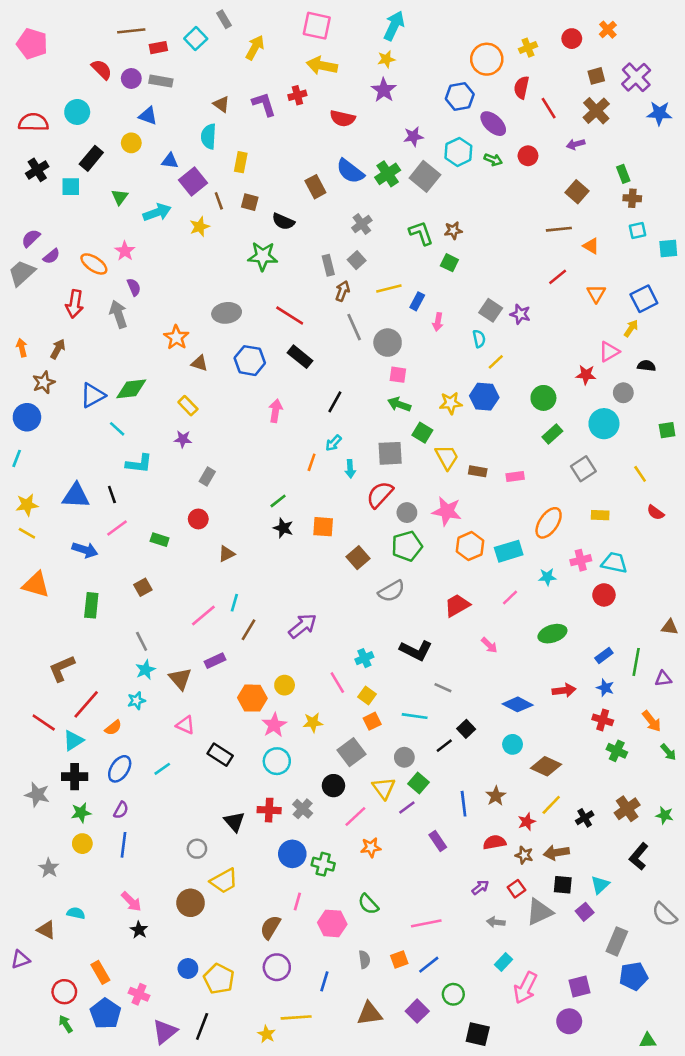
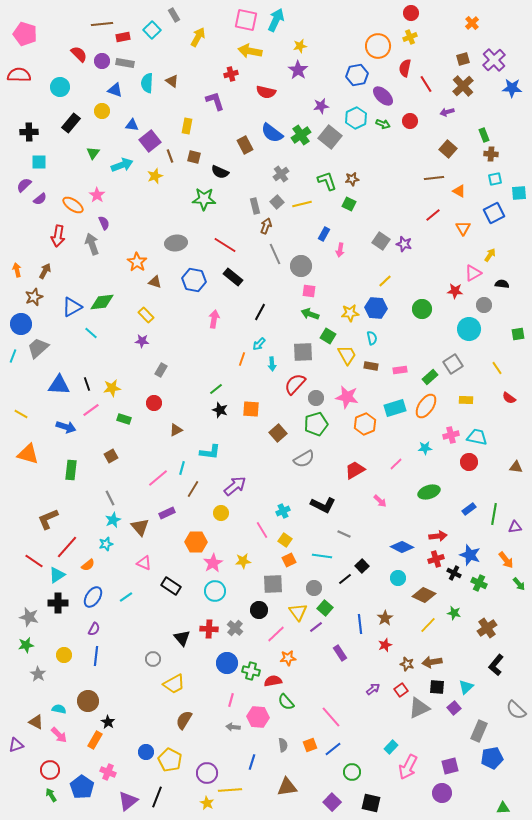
cyan arrow: (394, 26) -> (276, 20), moved
red circle: (572, 39) -> (411, 13), moved
purple L-shape: (264, 104) -> (215, 101), moved
red semicircle: (33, 122) -> (19, 75), moved
cyan semicircle: (209, 136) -> (147, 83), moved
black cross: (37, 170) -> (29, 132), turned 30
cyan square: (71, 187) -> (39, 162), moved
gray trapezoid: (22, 273) -> (38, 348), moved
yellow line: (389, 288) -> (302, 204), moved
blue square: (644, 299) -> (494, 213), moved
cyan semicircle: (479, 339) -> (372, 338), moved
green rectangle: (552, 434) -> (430, 377), moved
cyan L-shape: (139, 464) -> (210, 452), moved
yellow star: (27, 505) -> (112, 388), moved
cyan rectangle: (509, 551) -> (395, 408), moved
brown triangle: (670, 627) -> (516, 467), moved
yellow circle: (285, 685) -> (221, 513), moved
blue star: (605, 688) -> (470, 555), moved, size x1.5
red cross: (603, 720) -> (436, 559), moved, turned -35
gray square: (352, 752) -> (273, 584), turned 35
green star: (81, 813) -> (26, 645), moved
green star: (664, 815) -> (454, 613), moved
black cross: (585, 818) -> (454, 573), moved, turned -32
red star: (527, 822) -> (385, 645), moved
red semicircle: (494, 842) -> (273, 681), moved
pink arrow: (131, 902) -> (59, 735), moved
brown circle: (191, 903) -> (88, 701), moved
gray arrow: (496, 922) -> (233, 727), moved
pink line: (426, 923) -> (331, 717), turned 60
brown semicircle: (270, 927) -> (184, 720), moved
purple circle: (277, 967) -> (207, 773), moved
orange rectangle: (100, 972) -> (95, 740), moved, turned 60
purple square: (417, 1011) -> (332, 802), moved

